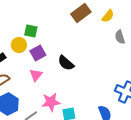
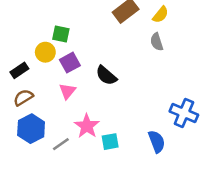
gray semicircle: (120, 37) -> (157, 42), moved
pink star: (51, 102) -> (87, 126), turned -30

